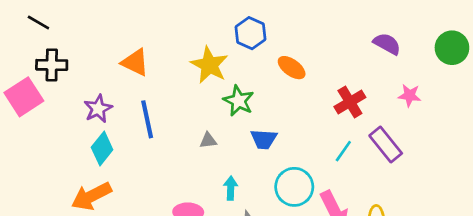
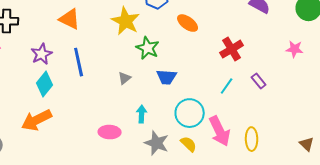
pink star: (410, 95) -> (295, 49), moved
gray triangle: (208, 140) -> (125, 78), turned -32
purple rectangle: (386, 144) -> (259, 81), size x0.6

